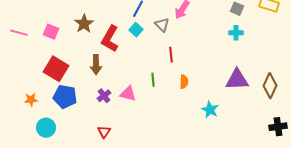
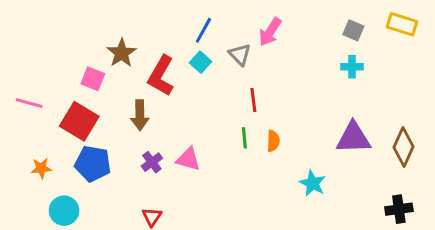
pink square: (51, 32) -> (93, 79), moved
pink line: (19, 33) -> (29, 103), moved
green line: (153, 80) -> (244, 138), moved
black cross: (278, 127) -> (399, 209), moved

